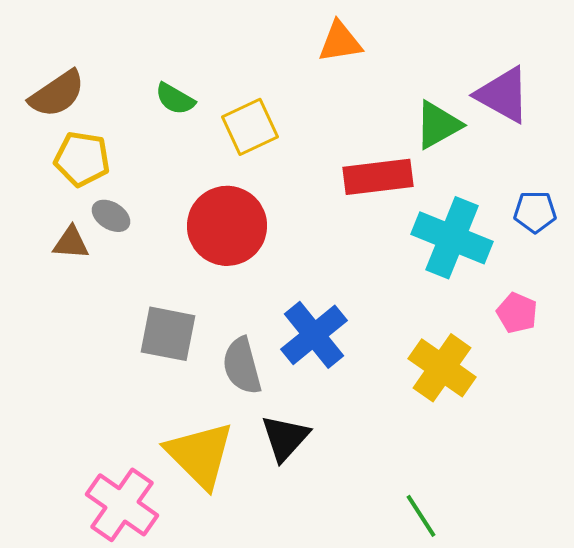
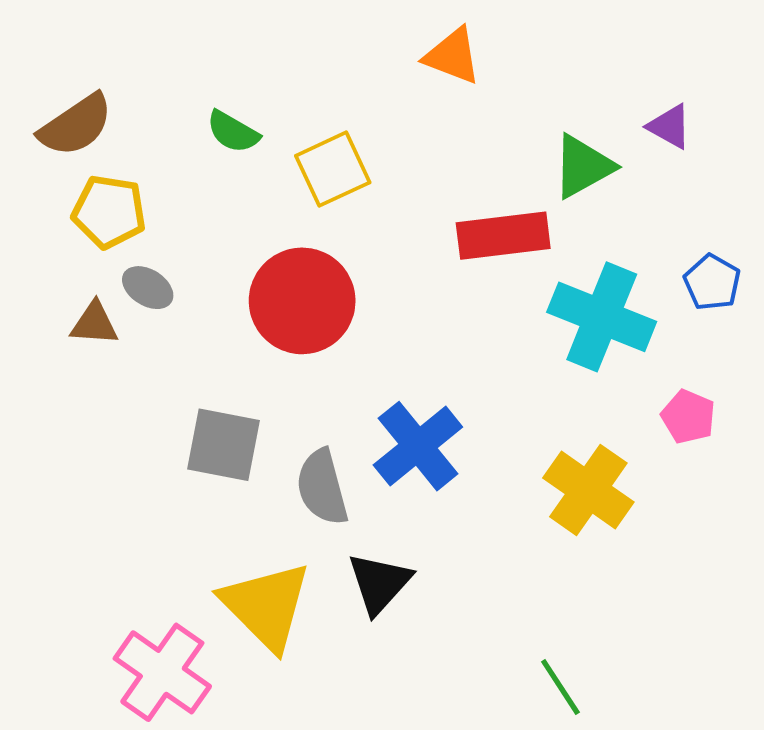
orange triangle: (340, 42) -> (453, 56), turned 30
purple triangle: (503, 95) -> (670, 126), size x0.6
blue pentagon: (535, 212) -> (712, 282), turned 30

